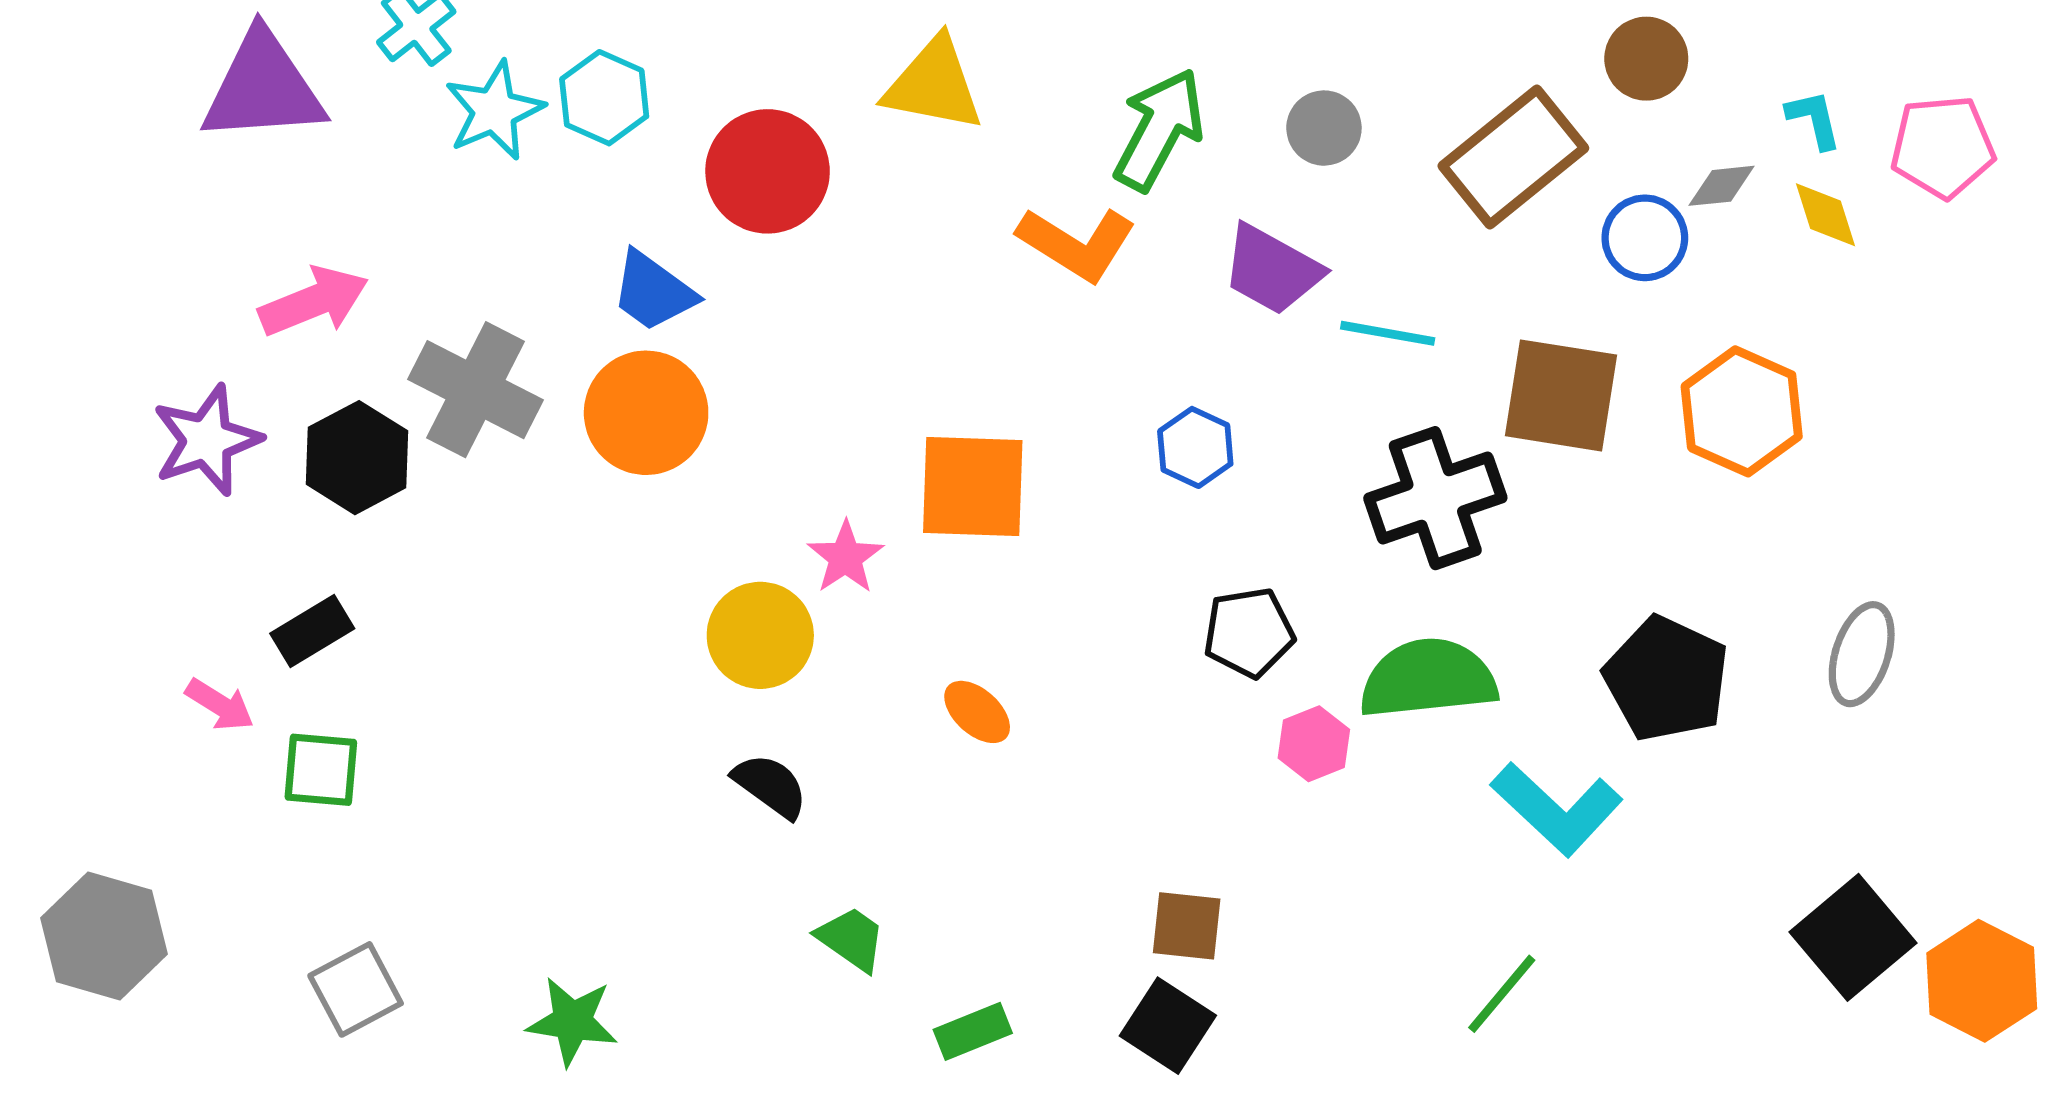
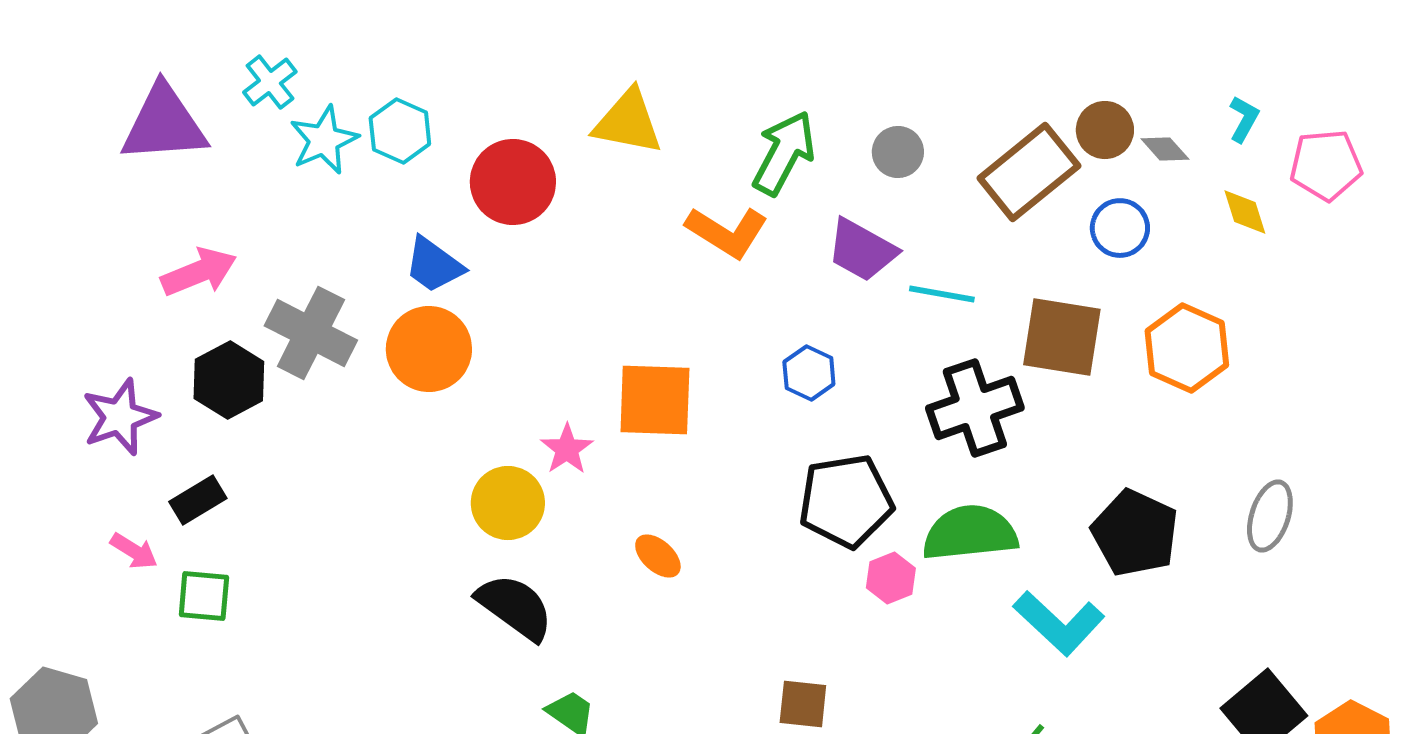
brown circle: (1646, 59) -> (1105, 130), moved
cyan L-shape: (1814, 119) -> (1244, 119), moved, turned 42
gray diamond: (1721, 186) -> (1165, 149), moved, turned 54
purple star: (207, 440) -> (120, 417), moved
black pentagon: (1249, 632) -> (846, 501), size x1.5
black semicircle: (770, 786) -> (515, 607), size x1.5

